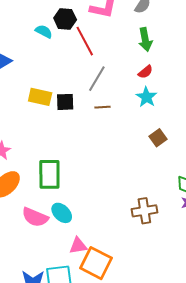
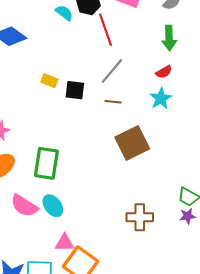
yellow rectangle: (40, 97) -> (49, 81), size x0.7
brown square: (158, 138) -> (132, 143), moved, size x1.8

